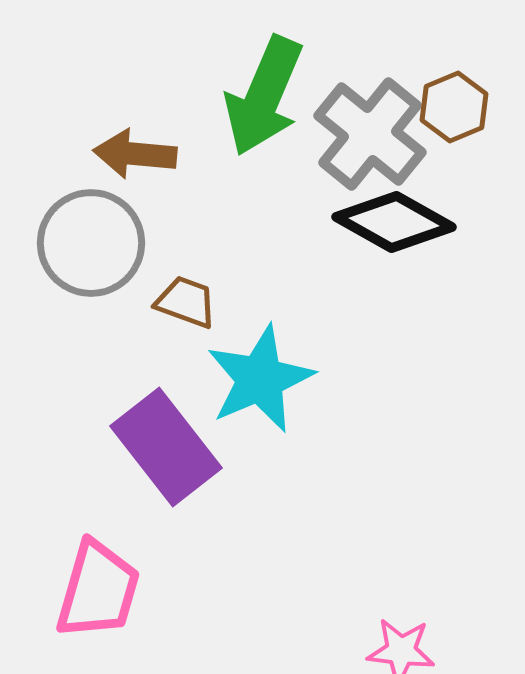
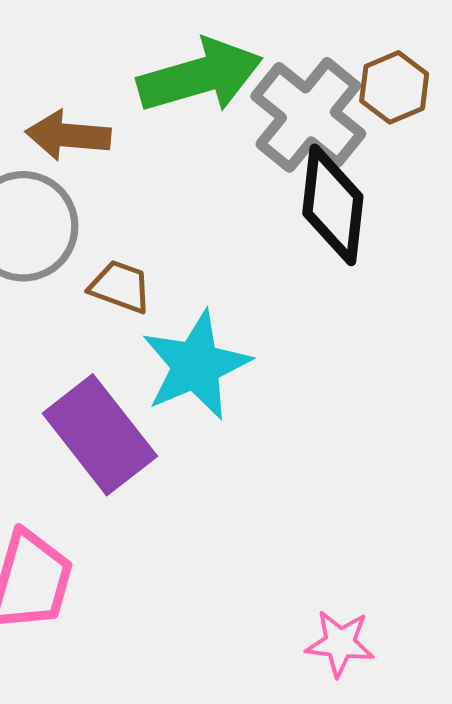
green arrow: (264, 96) -> (200, 76), turned -129
black diamond: (394, 222) -> (333, 205), turned 67

